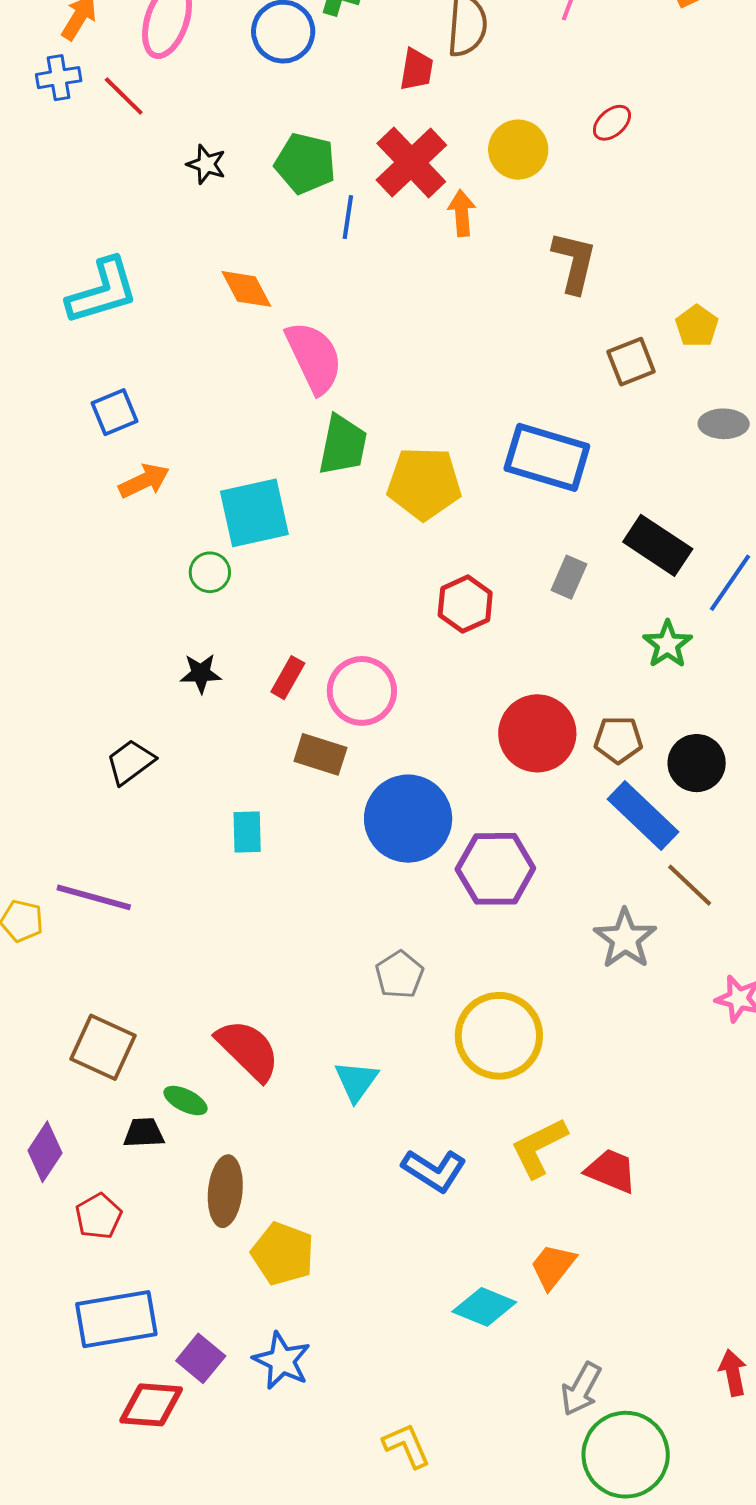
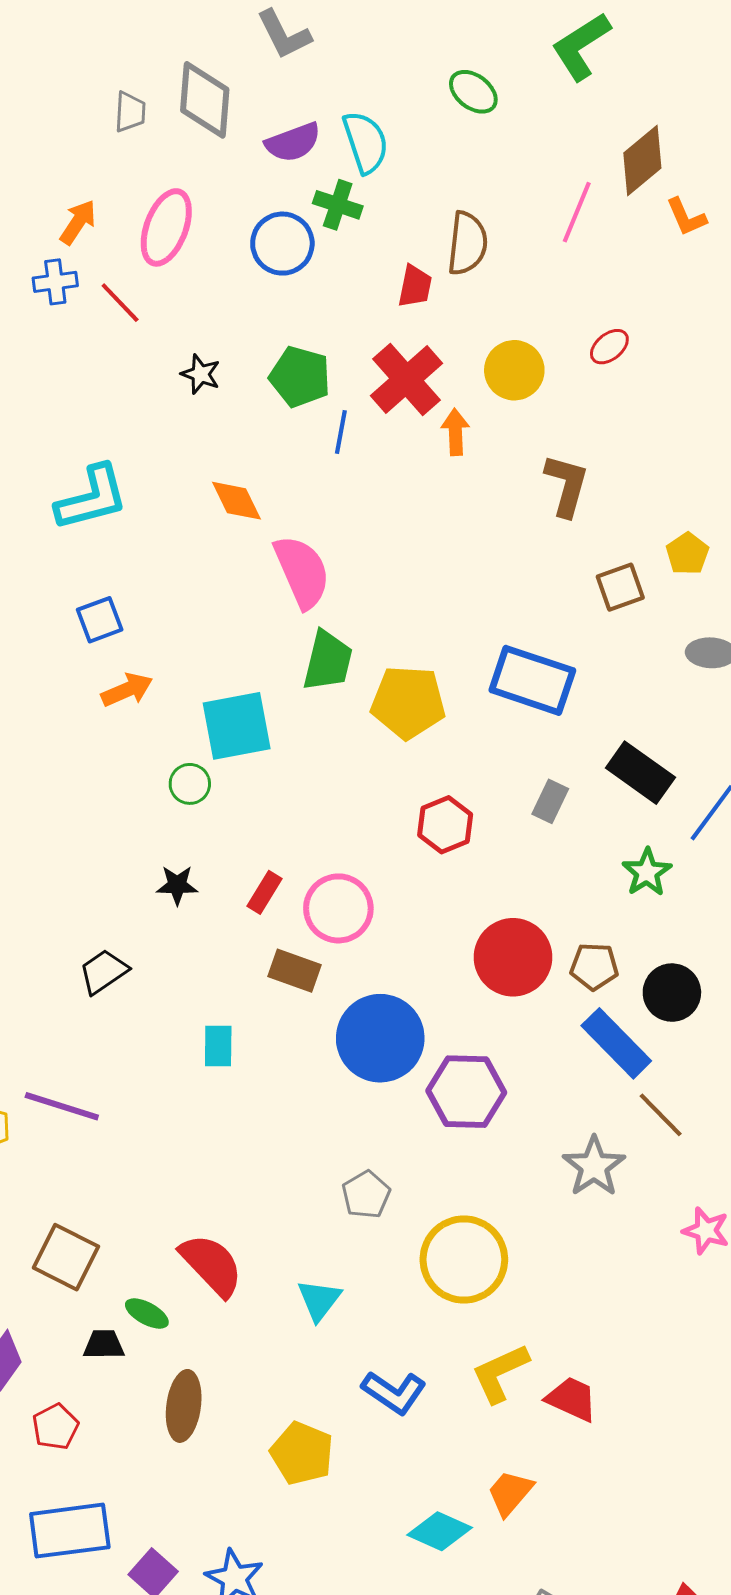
yellow pentagon: (283, 1254) -> (302, 1453), moved

